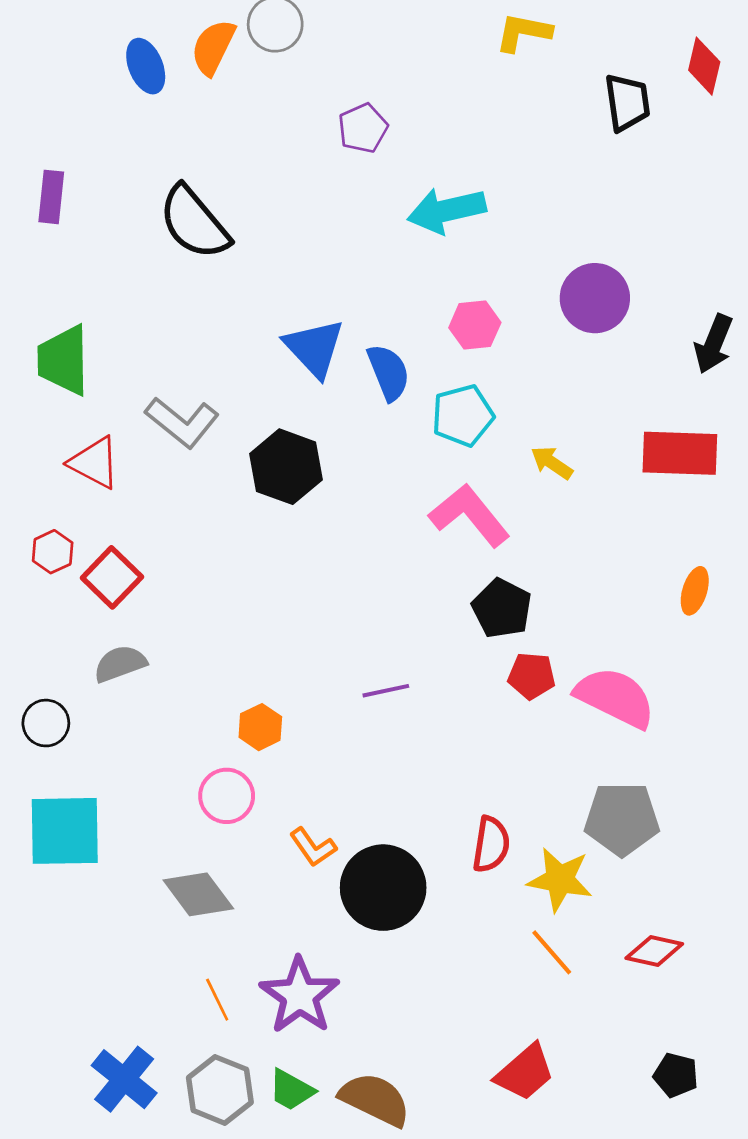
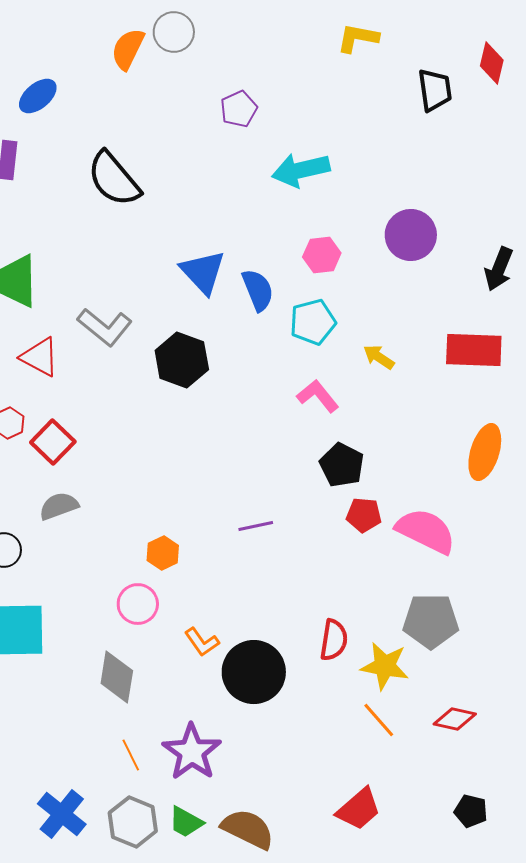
blue ellipse: (146, 66) -> (38, 96), moved, turned 72
pink L-shape: (469, 515) -> (318, 396), size x0.7
orange ellipse: (695, 591) -> (485, 452), size x1.6
gray diamond: (198, 894) -> (117, 677), turned 46

